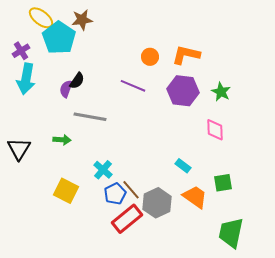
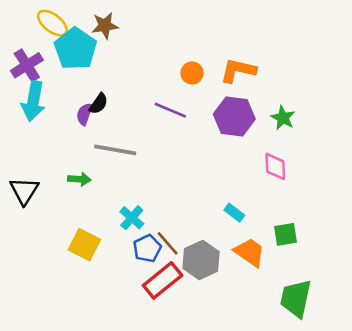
purple cross: (21, 51) -> (27, 65), size x1.4

